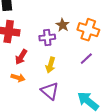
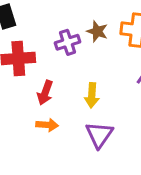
purple cross: (47, 37) -> (68, 42), moved
purple triangle: (50, 91) -> (99, 135), turned 36

